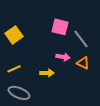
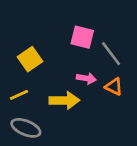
yellow square: (14, 35) -> (30, 59), moved
yellow arrow: (47, 73) -> (64, 100), size x1.5

